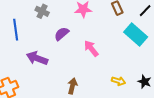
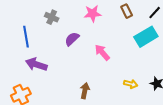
cyan rectangle: (136, 34) -> (146, 37), turned -70
purple arrow: (37, 58) -> (36, 64), moved

